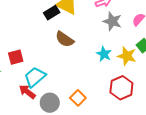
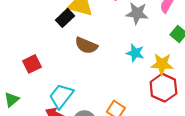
yellow star: (127, 56) -> (162, 64), moved
red square: (16, 57) -> (32, 64), moved

